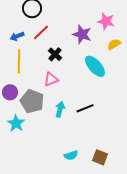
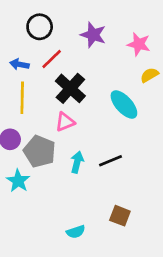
purple star: (82, 34) -> (93, 35), moved
blue arrow: (17, 36) -> (19, 64), turned 32
black cross: (55, 54) -> (70, 88), size x1.6
cyan semicircle: (71, 155) -> (76, 232), moved
brown square: (100, 157) -> (120, 216), moved

